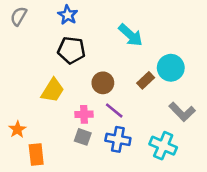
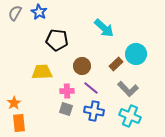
blue star: (68, 15) -> (39, 12), moved
yellow trapezoid: (53, 90) -> (42, 72), turned -125
gray L-shape: (182, 112) -> (128, 89), moved
orange rectangle: (36, 155) -> (19, 123), moved

